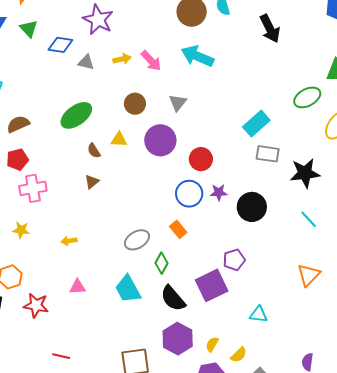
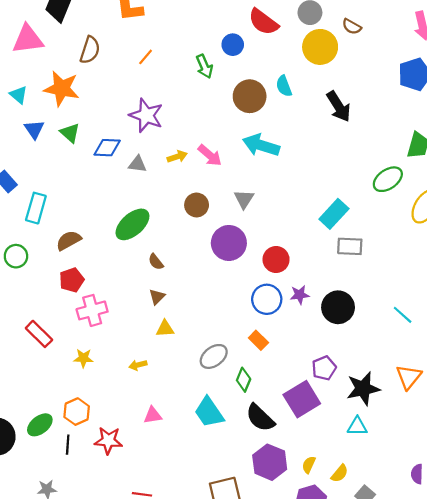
yellow triangle: (119, 140) -> (165, 329), moved
black star: (305, 173) -> (363, 389), moved

